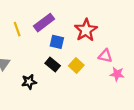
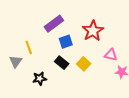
yellow line: (17, 29) -> (29, 47), moved
blue square: (57, 42) -> (66, 42), turned -32

